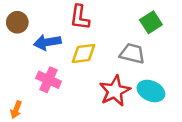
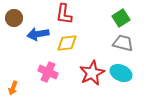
gray trapezoid: (132, 54) -> (123, 43), moved
pink cross: (49, 80) -> (48, 72), moved

